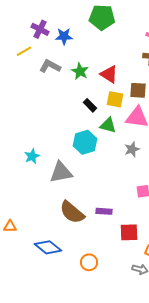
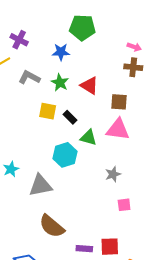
blue star: (64, 36) -> (61, 52), moved
yellow square: (115, 99) -> (48, 111), moved
gray star: (132, 149) -> (113, 174), moved
purple rectangle: (104, 211) -> (84, 249), moved

